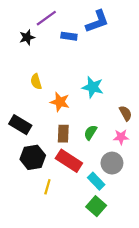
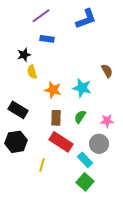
blue rectangle: (69, 36) -> (47, 39), moved
black star: (27, 37) -> (24, 55), moved
cyan star: (93, 87) -> (82, 88), moved
brown semicircle: (126, 113) -> (107, 71), moved
black hexagon: (33, 157) -> (16, 142), moved

